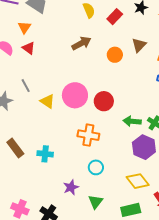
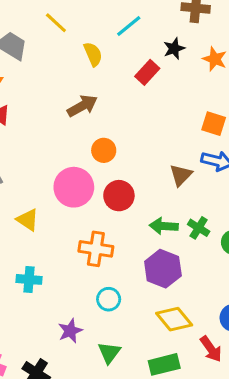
red rectangle: (115, 17) -> (147, 72), moved
brown triangle: (139, 45) -> (181, 175), moved
orange circle: (115, 55) -> (104, 150), moved
yellow triangle: (47, 101) -> (28, 220), moved
purple hexagon: (144, 147) -> (163, 269), moved

